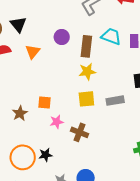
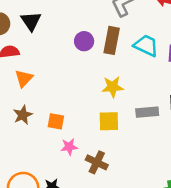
brown rectangle: (86, 46) -> (112, 40), moved
orange triangle: (33, 52) -> (24, 78), moved
gray rectangle: (115, 101) -> (147, 112), moved
brown star: (20, 113) -> (23, 115), moved

